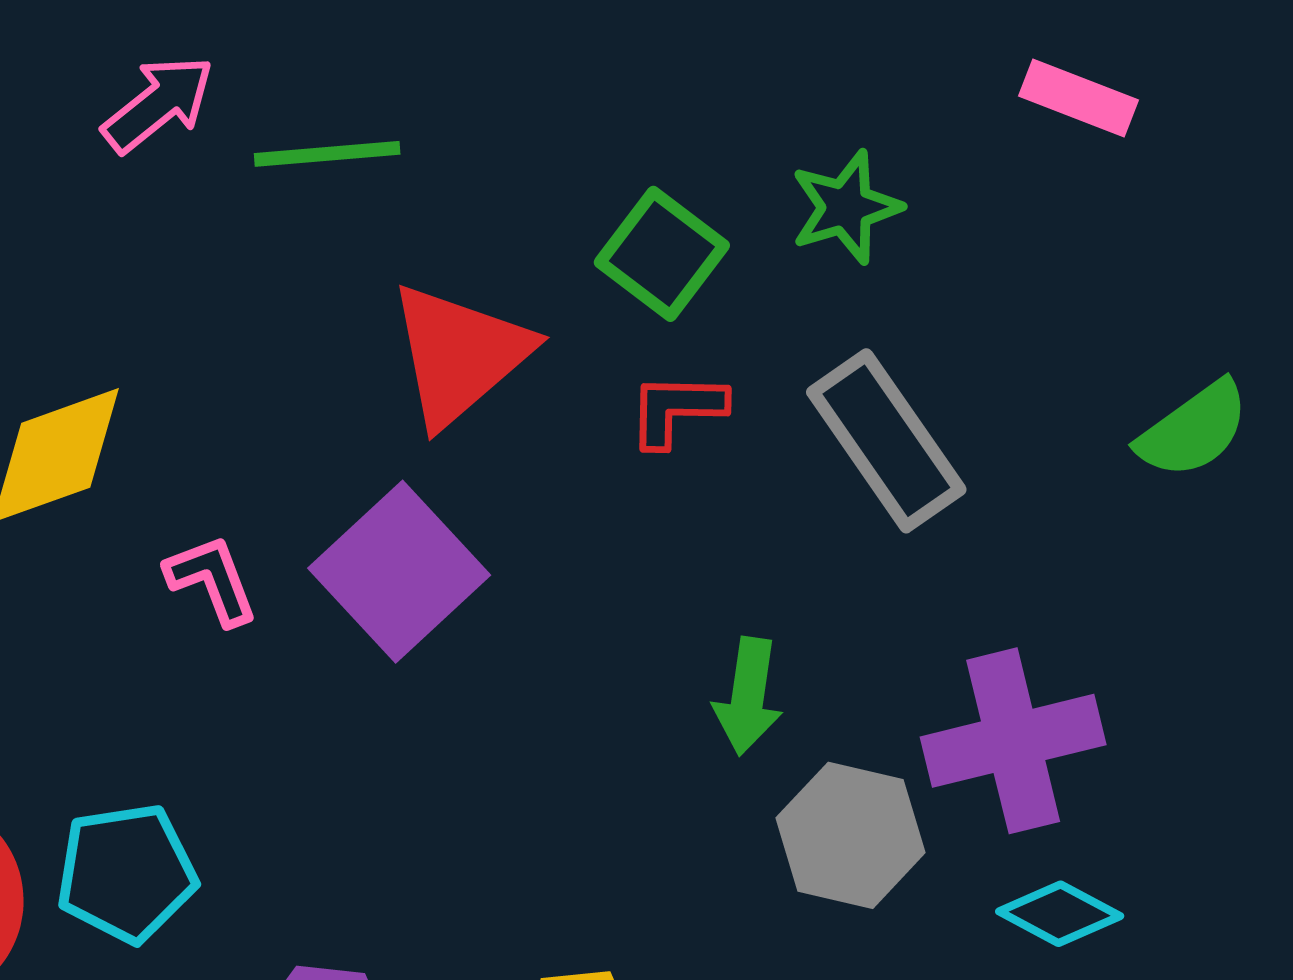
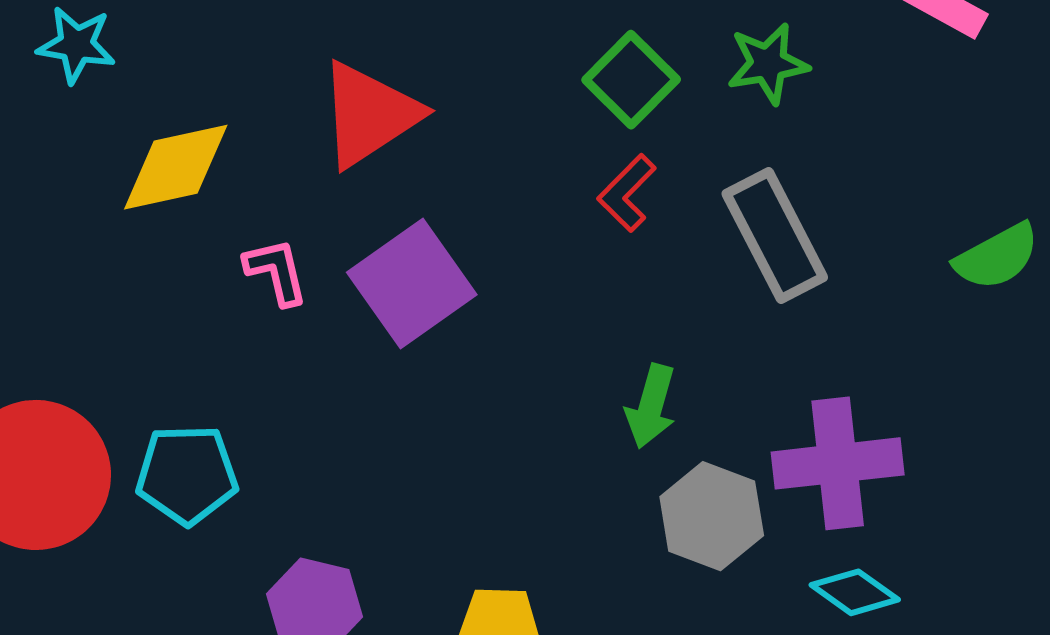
red triangle: (459, 355) -> (369, 114), moved
red L-shape: (676, 409) -> (627, 193), turned -54

